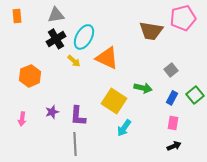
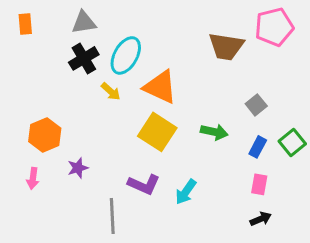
orange hexagon: (30, 76) -> (45, 135), moved
yellow square: (114, 101) -> (157, 132), moved
purple L-shape: (78, 116) -> (144, 184), moved, turned -70

